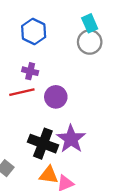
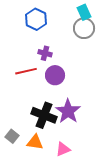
purple cross: (30, 71) -> (45, 53), moved
orange triangle: (49, 175) -> (35, 142), moved

